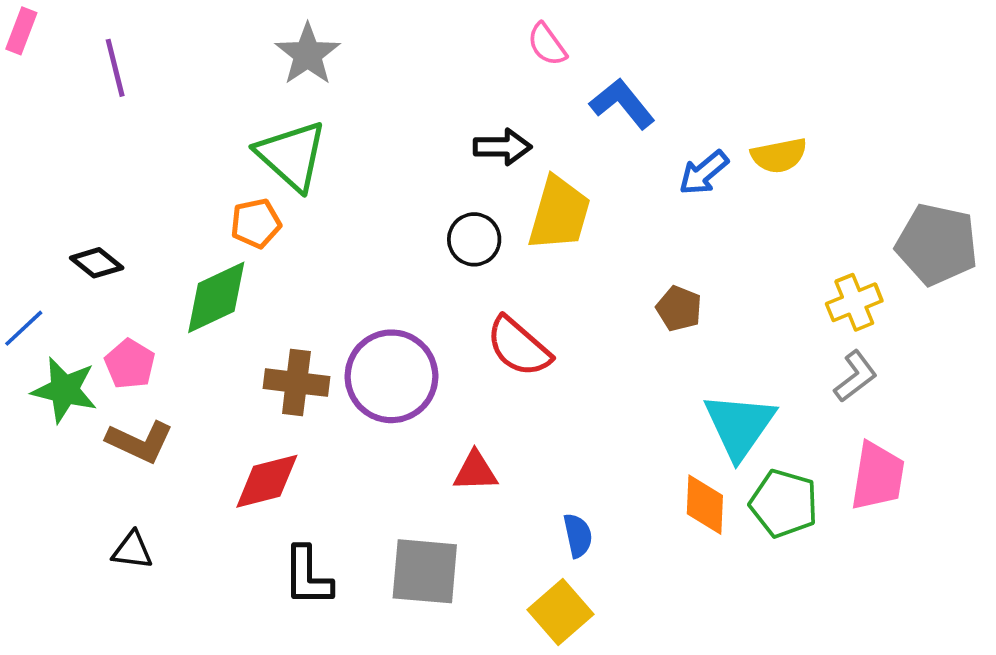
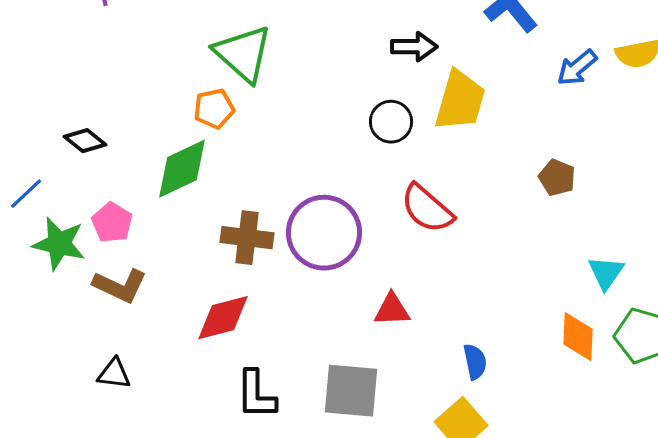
cyan triangle: (739, 426) -> (606, 273), size x0.6

